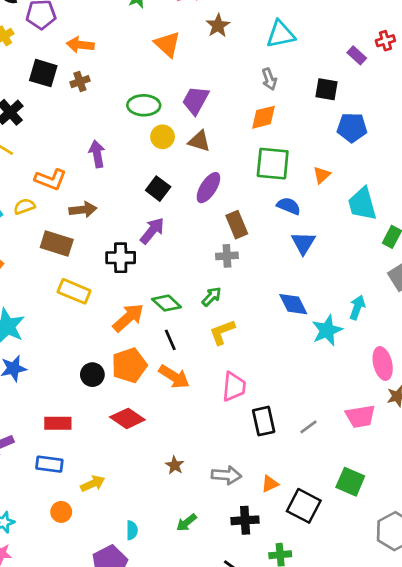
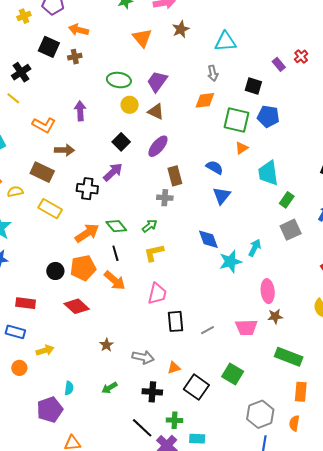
red cross: (385, 41) -> (301, 56), turned -32
green square: (273, 164) -> (236, 120), moved
yellow semicircle: (24, 206) -> (15, 192), moved

